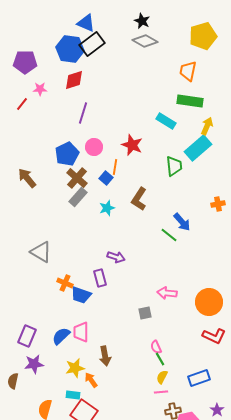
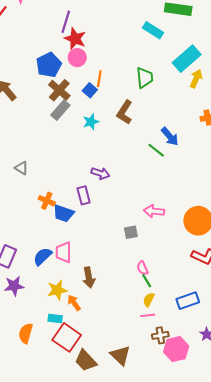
yellow arrow: (207, 126) -> (196, 79), moved
red star: (132, 145) -> (75, 39), moved
green trapezoid: (174, 166) -> (145, 78), moved
gray triangle: (41, 252) -> (21, 168), size x0.6

